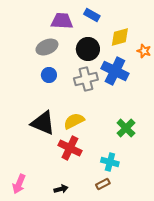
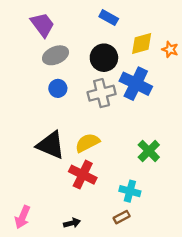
purple trapezoid: (62, 21) -> (43, 25), moved, turned 50
orange star: (144, 51) -> (170, 49), moved

